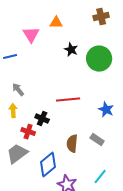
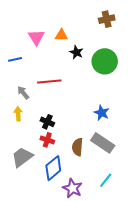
orange triangle: (56, 23) -> (61, 35), moved
red line: (68, 100) -> (49, 82), moved
blue star: (106, 110) -> (102, 113), moved
red cross: (28, 132) -> (47, 140), moved
gray rectangle: (97, 140) -> (103, 143), size x1.6

